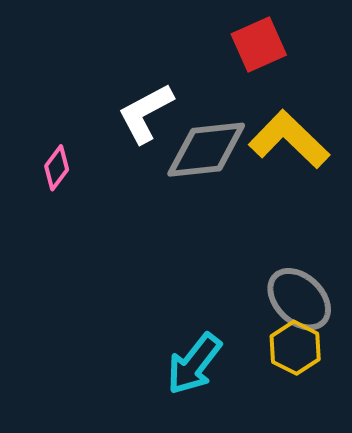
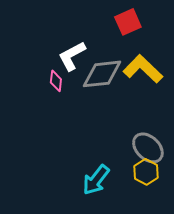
pink diamond: (57, 168) -> (56, 81), moved, turned -30

